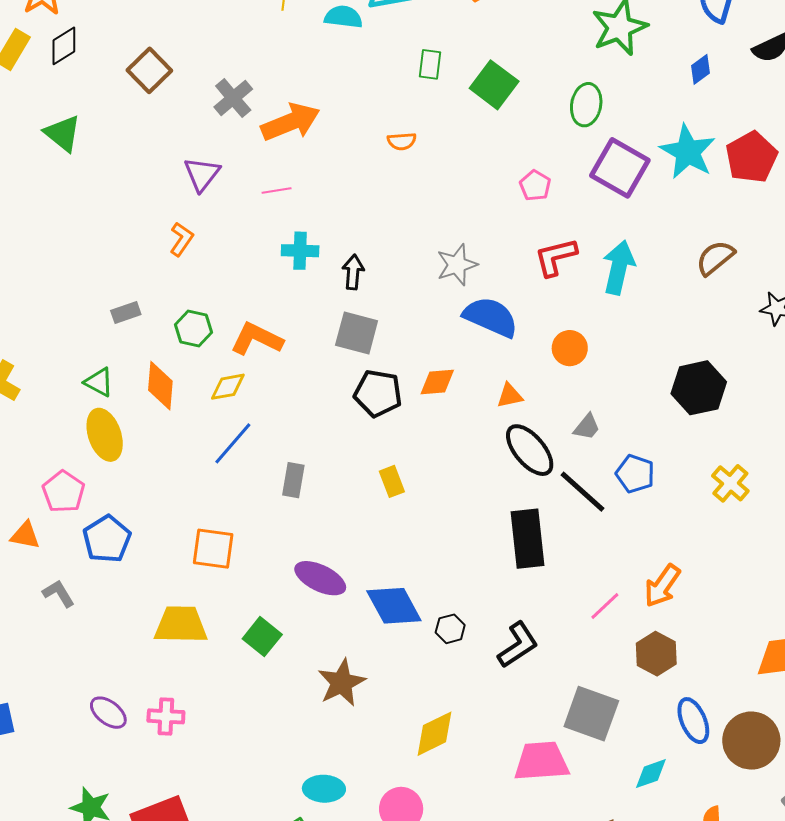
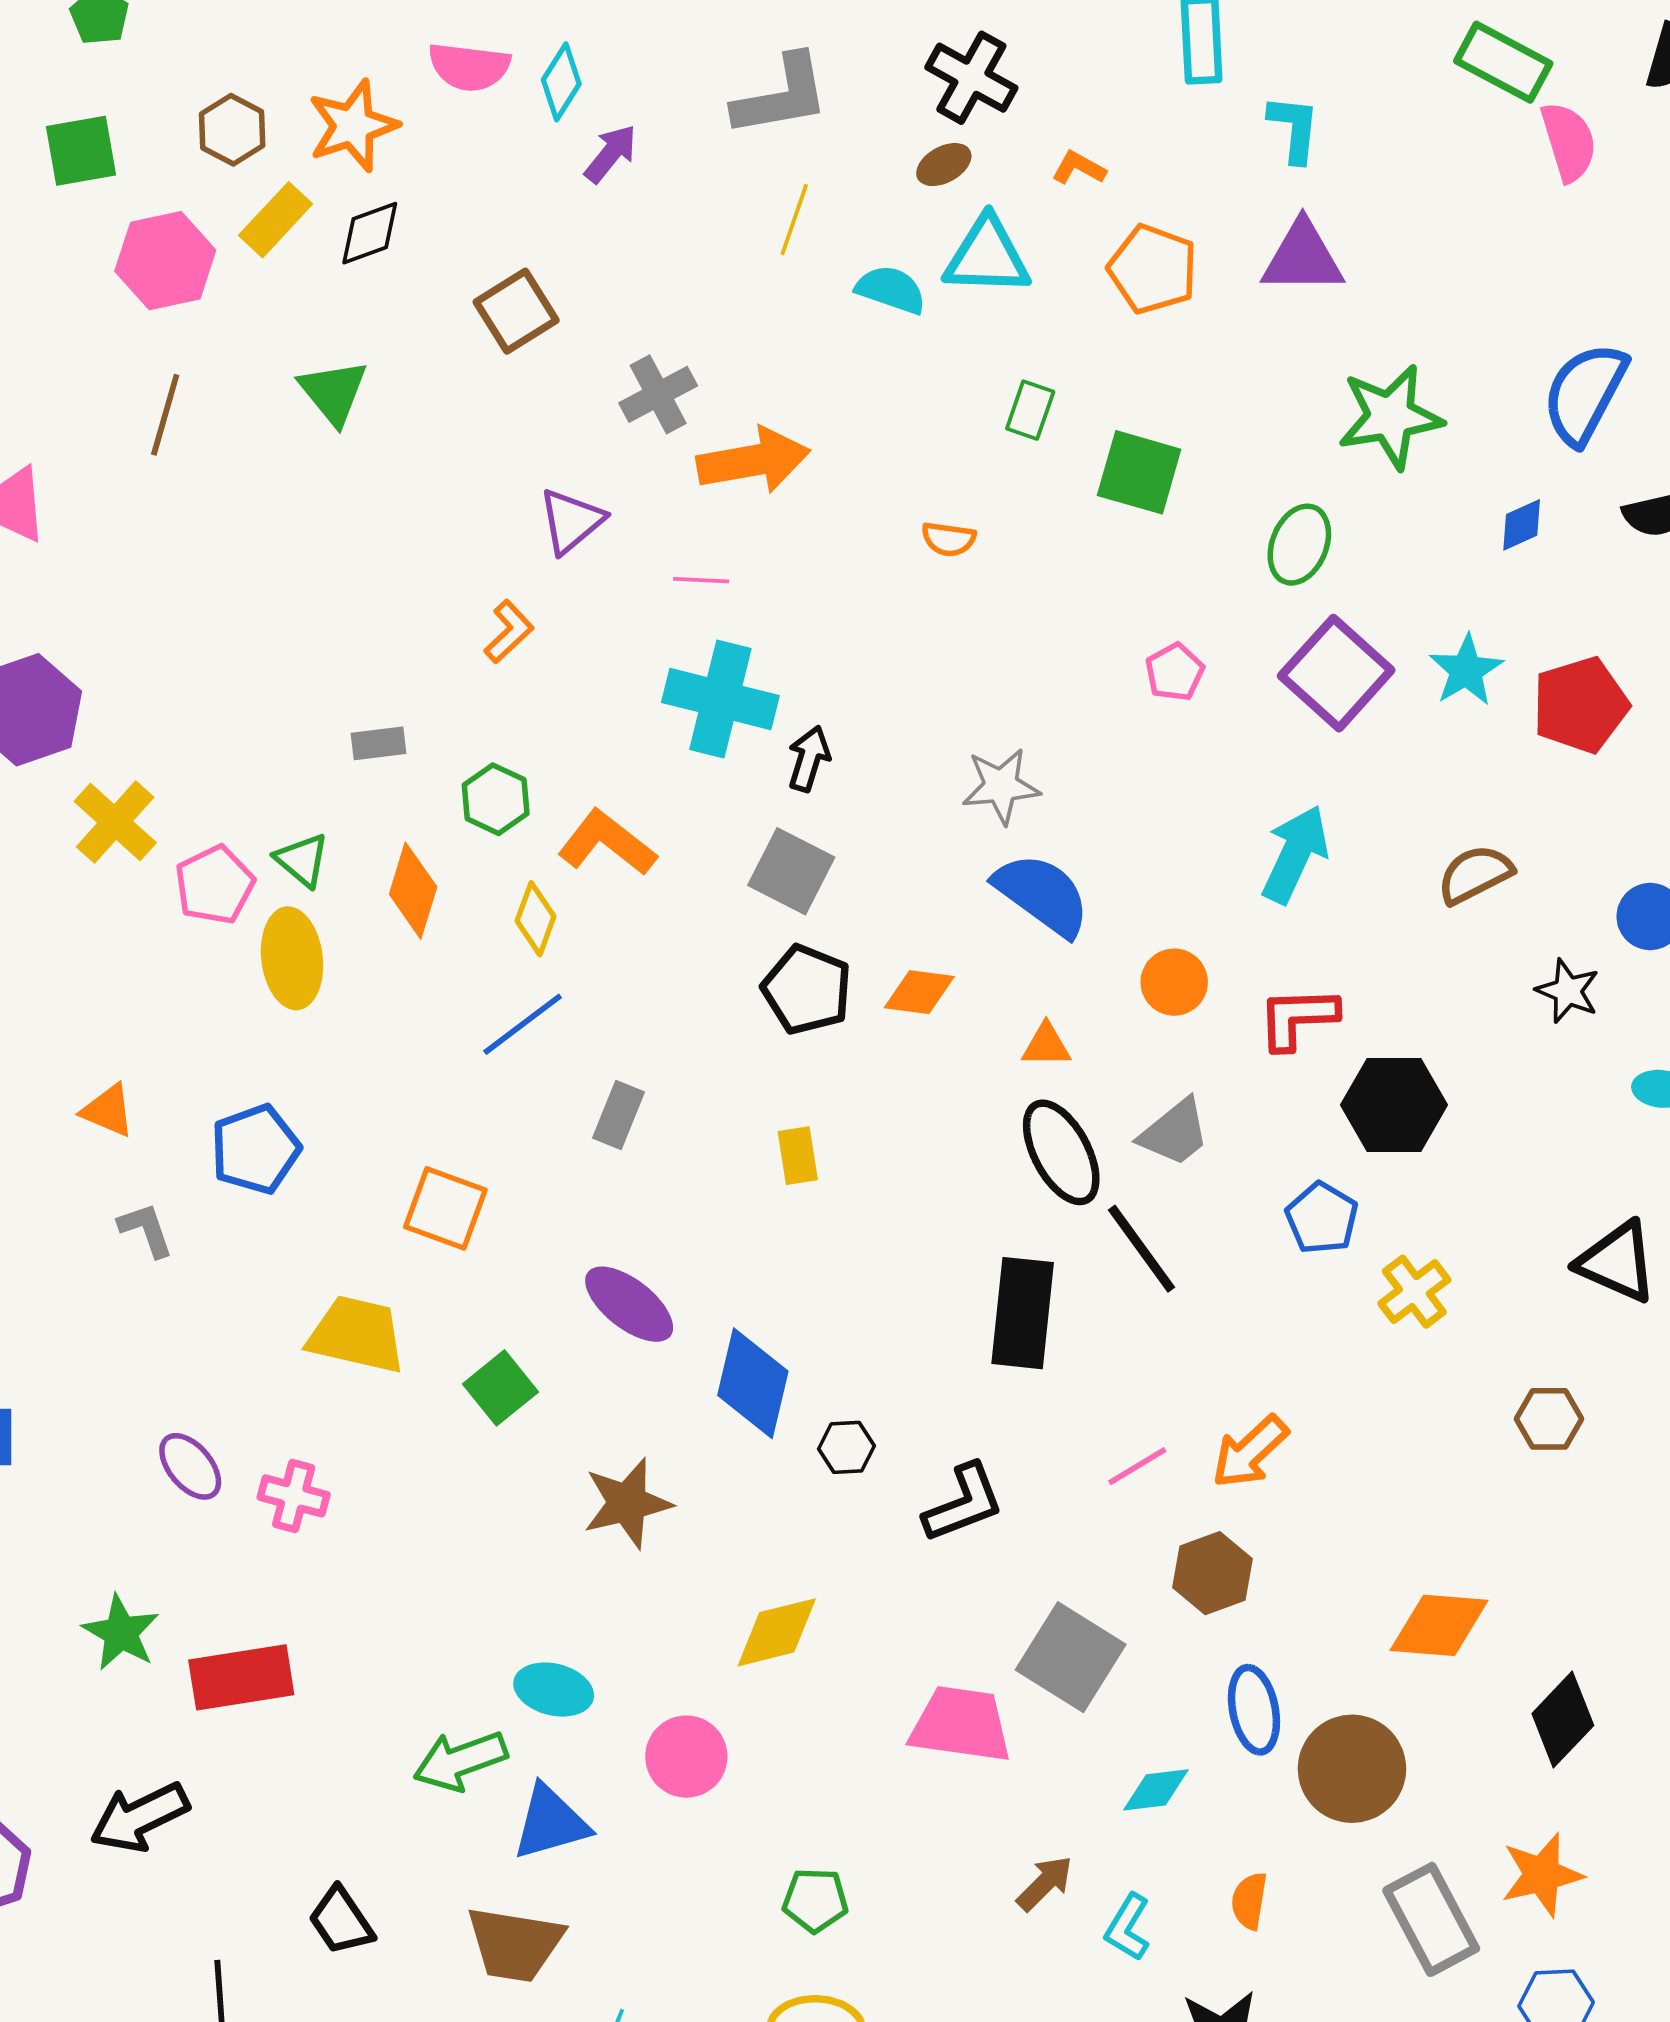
green square: (494, 85) -> (1139, 472), turned -33
cyan star: (688, 152) -> (1466, 670), size x0.7
cyan cross: (300, 251) -> (720, 699), size x1.6
red L-shape: (556, 257) -> (1298, 1018), moved
yellow diamond: (228, 387) -> (536, 919), turned -72
gray trapezoid: (587, 427) -> (1175, 1132), size x1.4
blue pentagon: (635, 474) -> (1322, 1218), moved
pink pentagon: (64, 492) -> (215, 885), moved
blue diamond: (394, 606) -> (753, 1383), turned 30

